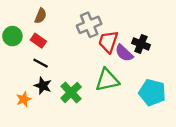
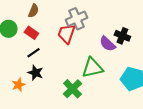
red trapezoid: (108, 42) -> (66, 34), moved
black line: (41, 63) -> (33, 53), turned -64
green cross: (71, 92) -> (72, 89), moved

